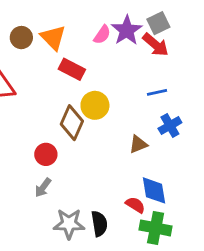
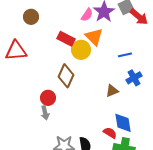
orange triangle: (53, 38) -> (94, 37), moved
red arrow: (156, 45) -> (139, 17), moved
yellow circle: (95, 105) -> (81, 50), moved
gray arrow: (43, 188) -> (45, 113), moved, turned -48

